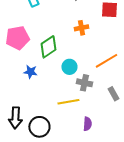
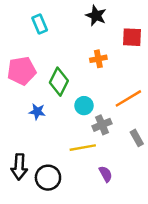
green diamond: (48, 47) -> (59, 82), turned -30
gray cross: (84, 83) -> (102, 125), turned -35
purple semicircle: (87, 124) -> (106, 174), turned -32

